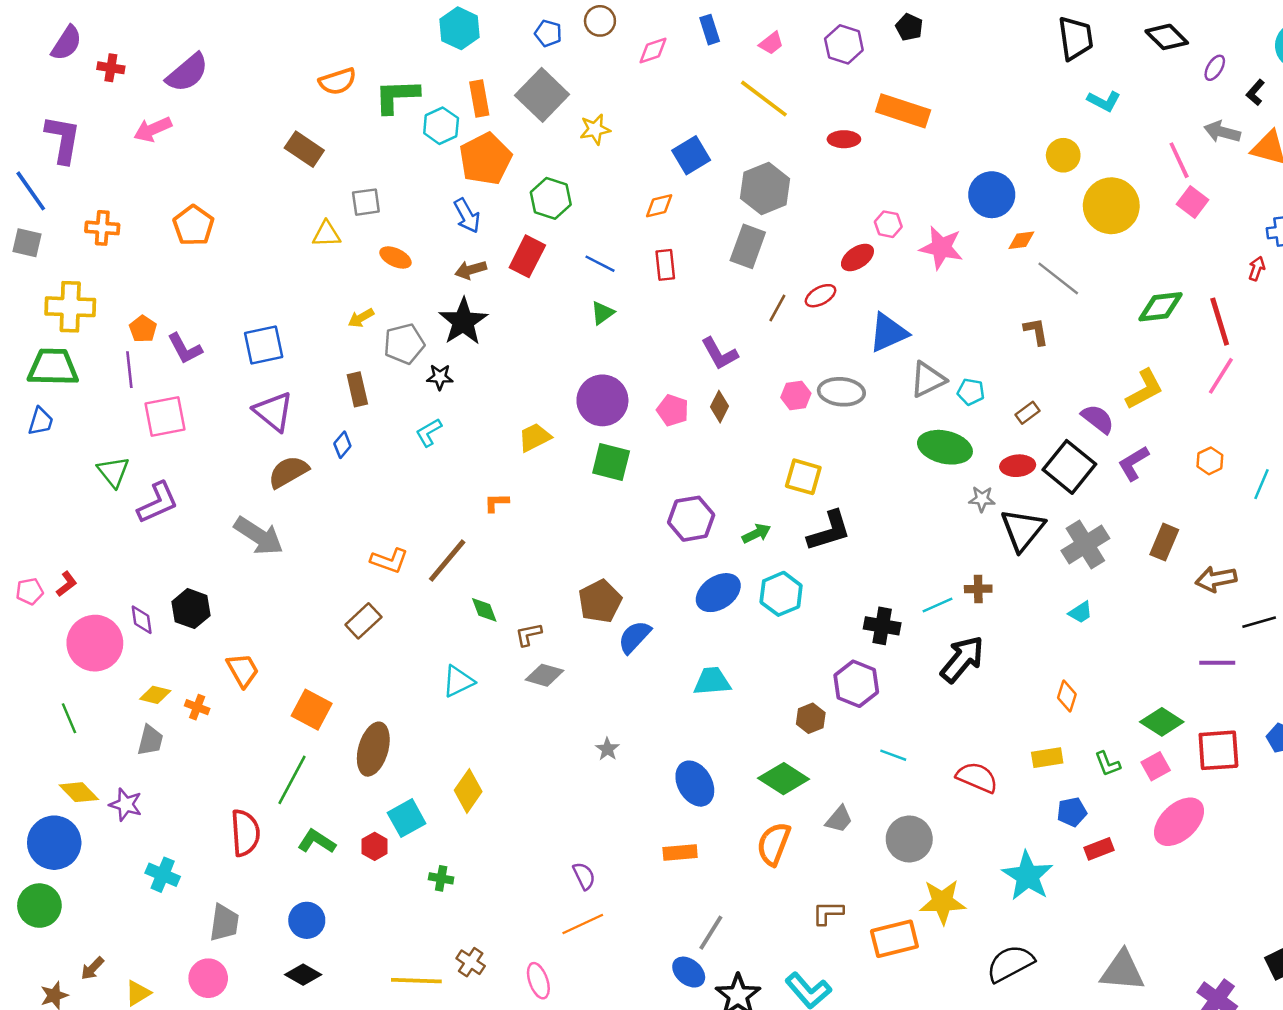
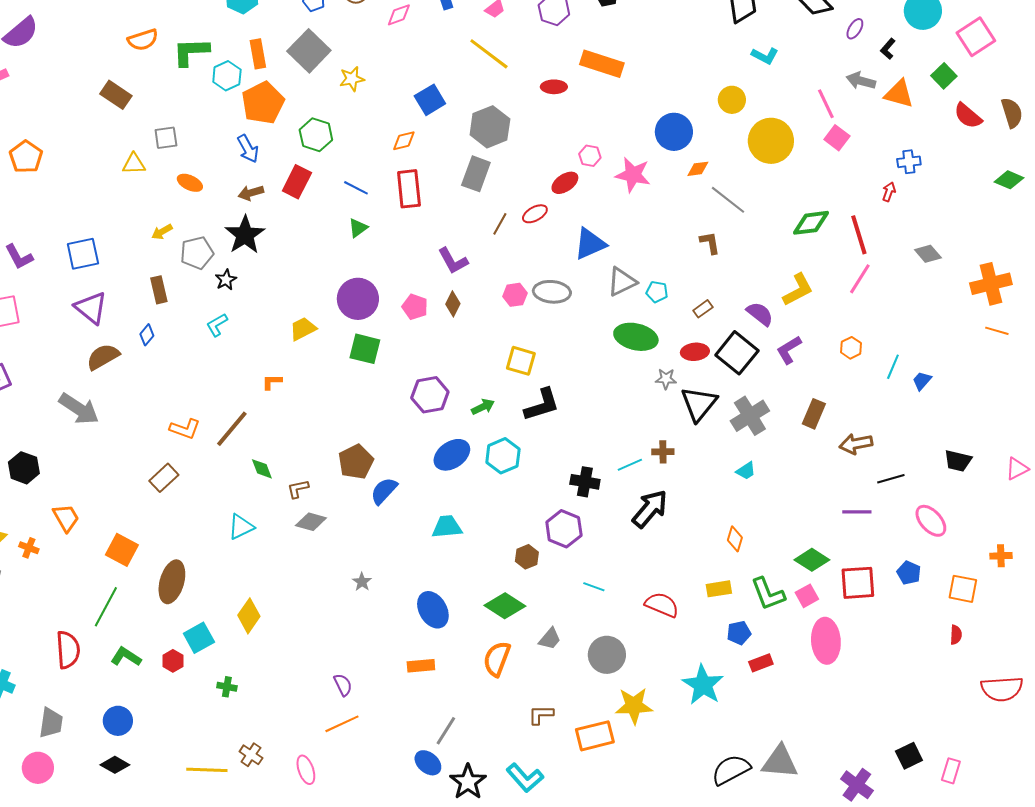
red rectangle: (665, 265) -> (409, 189), size x1.5
black star: (440, 377) -> (226, 280), turned -30
green L-shape: (1108, 764) -> (768, 594), size x1.6
pink ellipse: (1179, 822) -> (826, 641), turned -51
black semicircle: (1010, 963) -> (731, 770), moved

